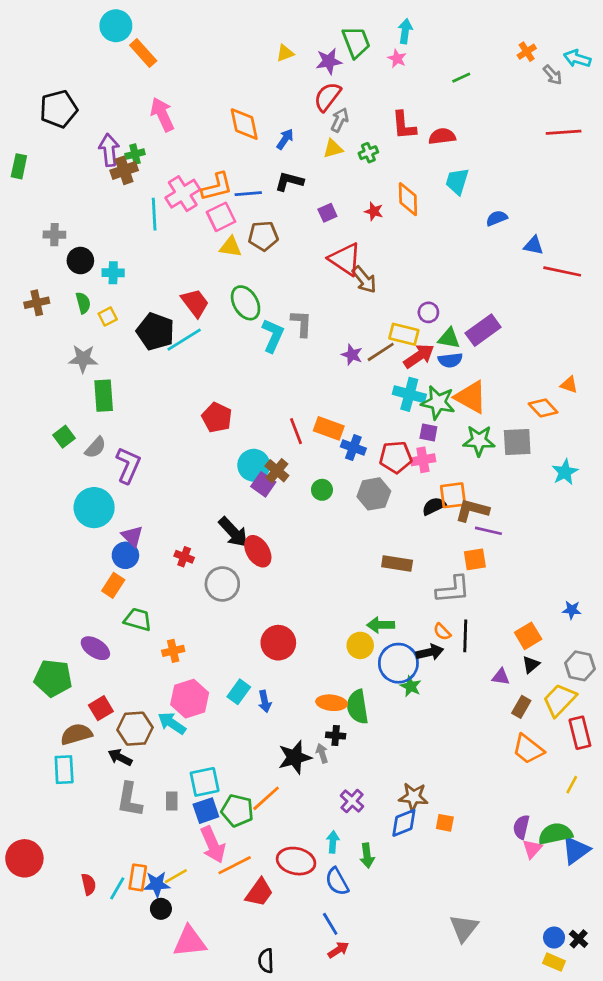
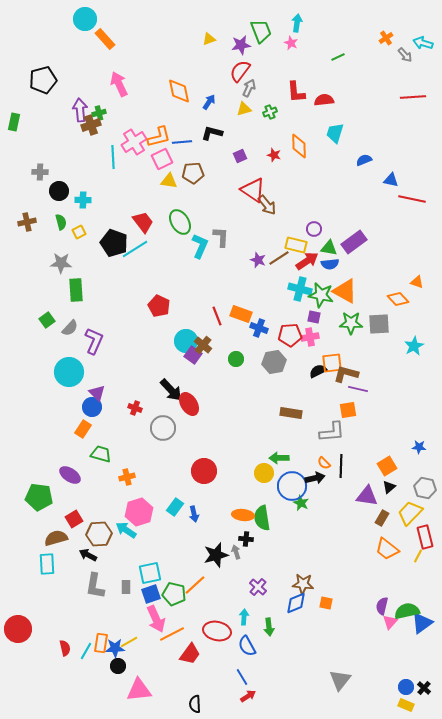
purple triangle: (501, 677) -> (367, 496), size x1.6
yellow line: (572, 785) -> (418, 556), moved

